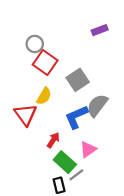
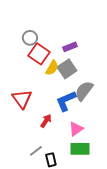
purple rectangle: (100, 30) -> (70, 47), moved
yellow semicircle: (44, 96) -> (52, 68), moved
green rectangle: (65, 162) -> (80, 149), moved, turned -42
gray line: (76, 175) -> (36, 151), moved

